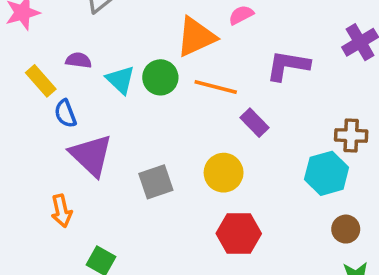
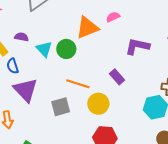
orange line: (216, 87) -> (78, 84), moved

